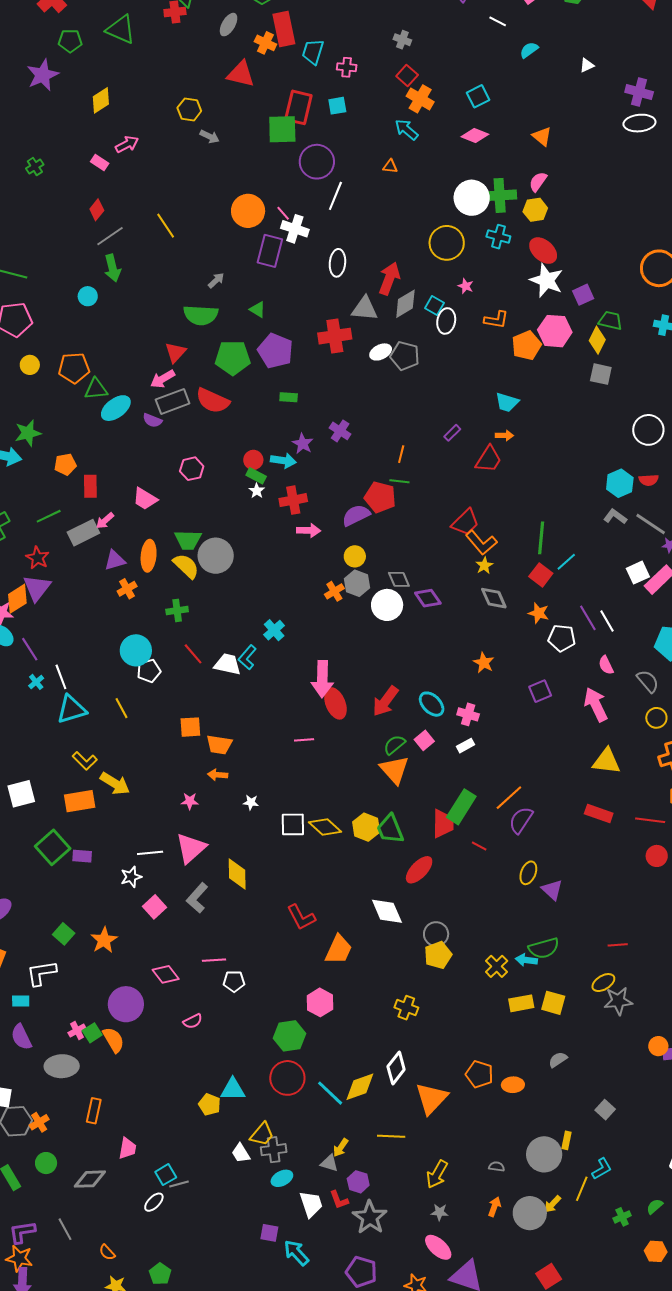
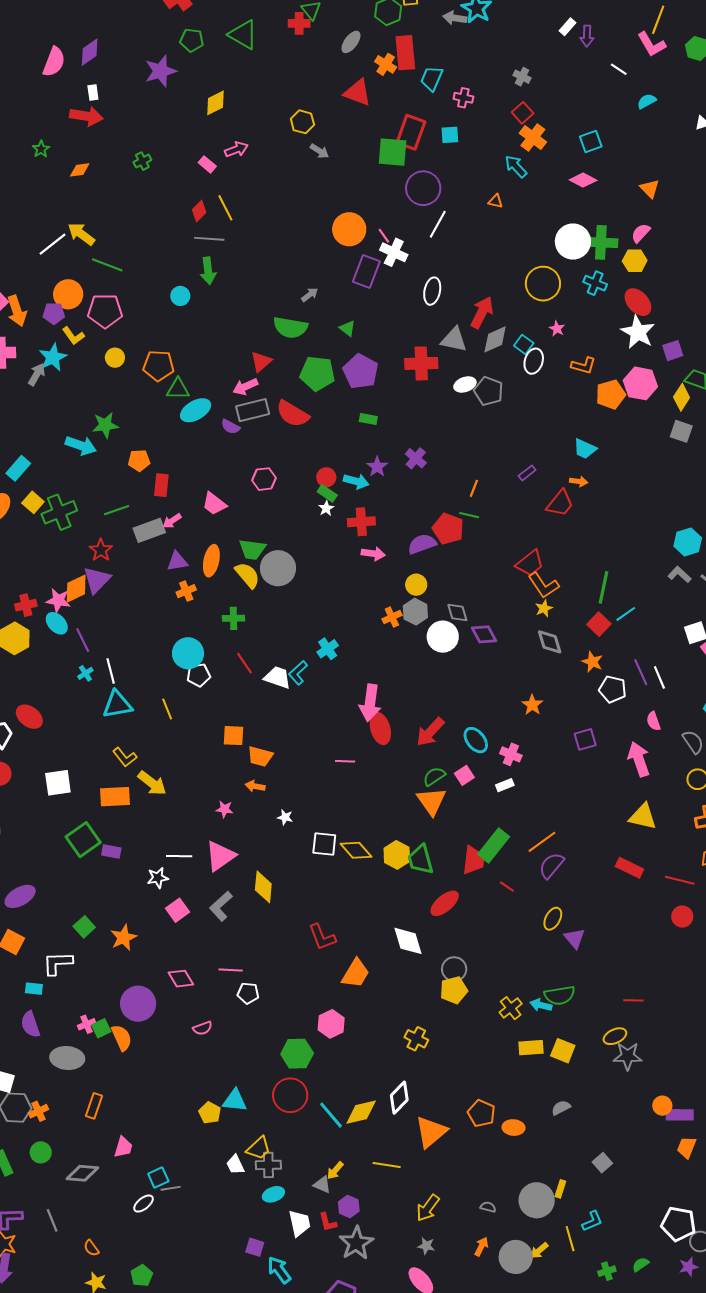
yellow line: (166, 226) -> (225, 208), moved
gray line: (110, 236) -> (209, 239), turned 32
yellow line: (582, 1189) -> (570, 1239), turned -45

